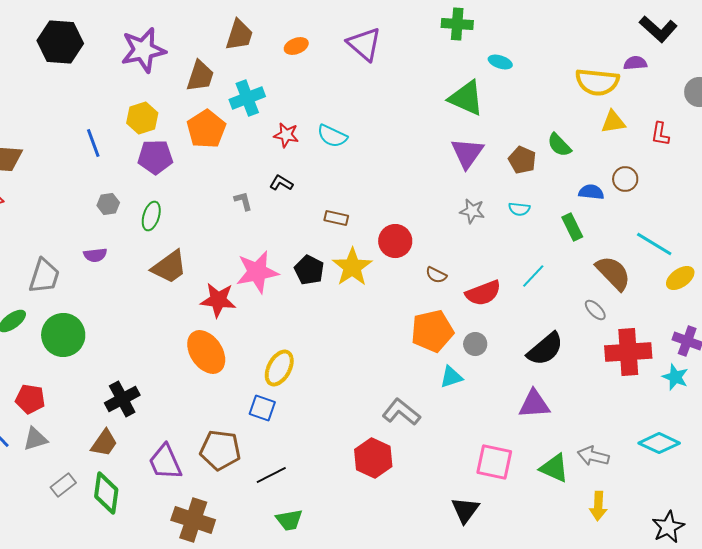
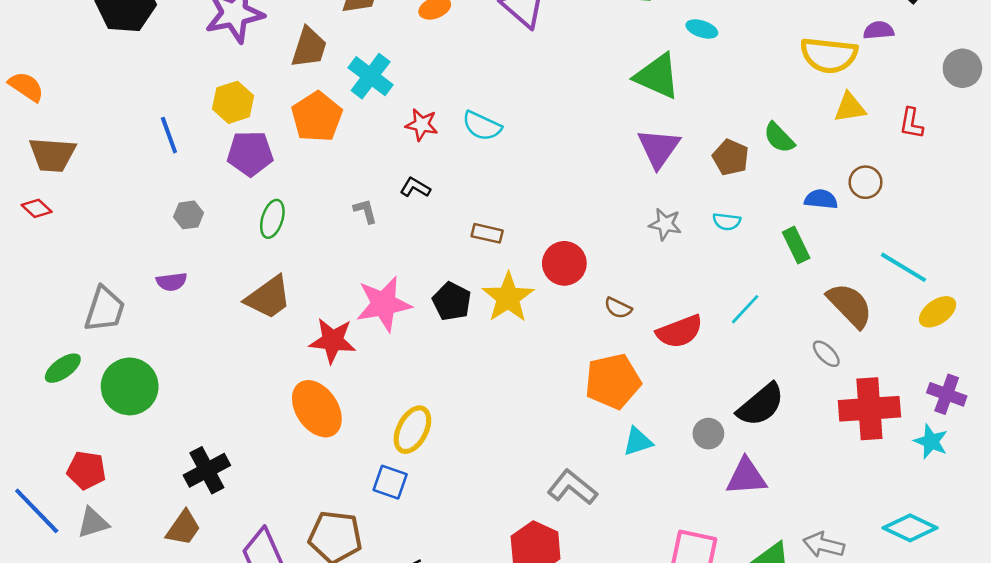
cyan cross: (247, 98) -> (371, 76), turned -32
green ellipse: (151, 216) -> (272, 219), moved
gray circle: (475, 344) -> (708, 434), moved

